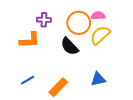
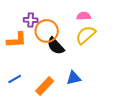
orange circle: (79, 23) -> (47, 31), moved
blue triangle: (98, 79) -> (74, 78), moved

